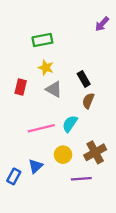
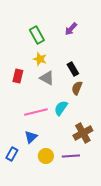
purple arrow: (102, 24) -> (71, 29), moved
green rectangle: (42, 40) -> (37, 35), turned 72
yellow circle: (63, 155) -> (46, 156), moved
blue triangle: (36, 166) -> (31, 137), moved

